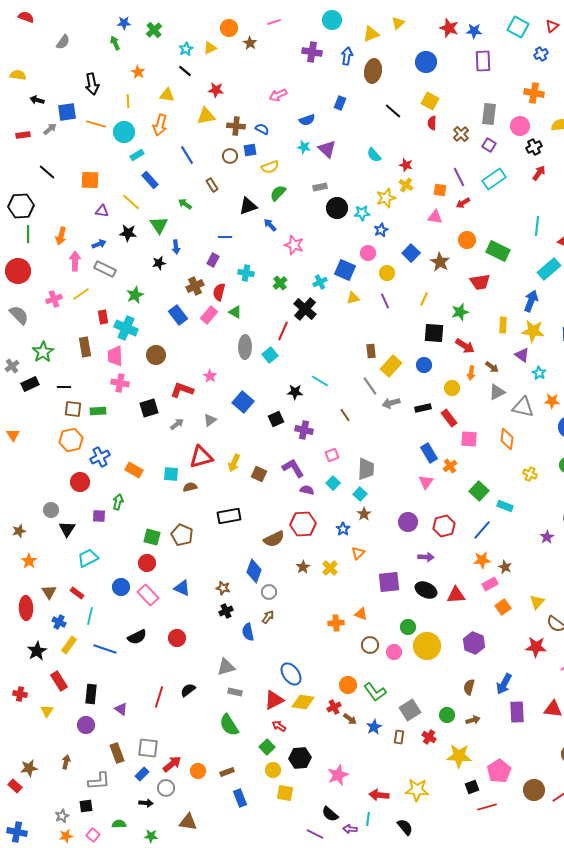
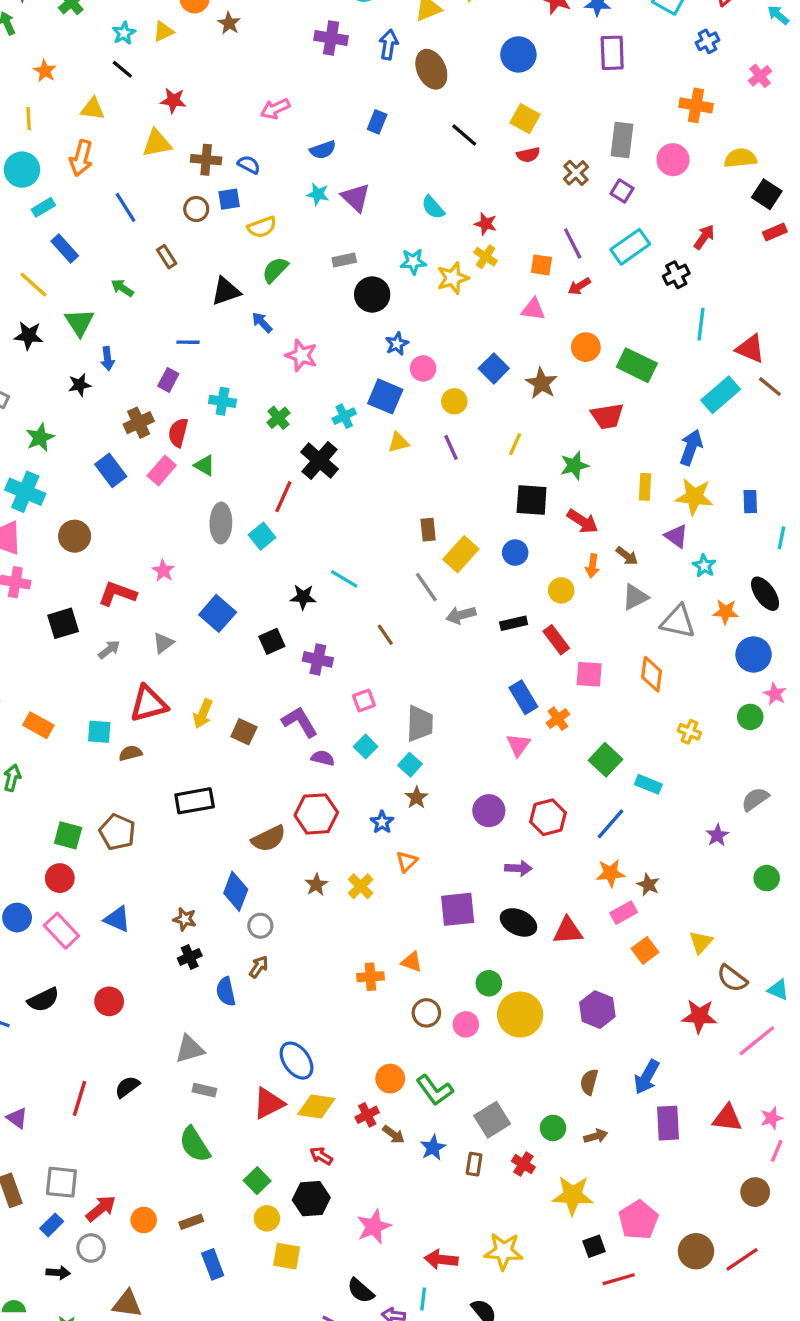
brown ellipse: (373, 71) -> (431, 69), turned -35
red semicircle: (432, 123) -> (528, 155), turned -104
black cross: (534, 147) -> (676, 275), moved
cyan star: (362, 213) -> (413, 262), moved
blue star: (381, 230) -> (397, 344), moved
red arrow: (279, 726) -> (321, 1156), moved

